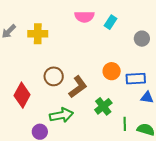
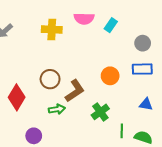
yellow cross: (38, 34) -> (52, 29), moved
blue rectangle: (136, 79) -> (142, 69), moved
green arrow: (61, 115) -> (57, 109), moved, size x0.7

